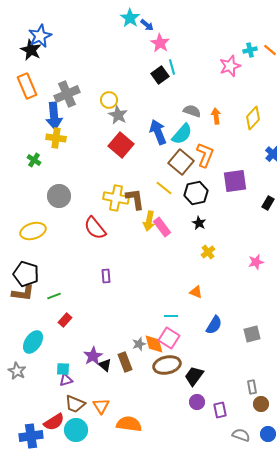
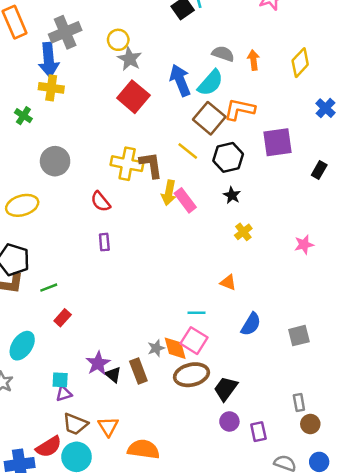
orange L-shape: (205, 155) -> (240, 109), turned -100
red semicircle: (95, 228) -> (101, 202), size x0.7
purple rectangle: (106, 276) -> (104, 242), moved

